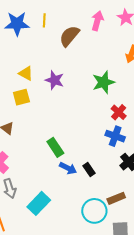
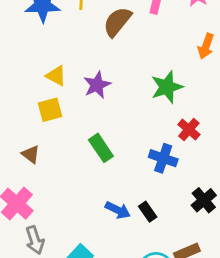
purple star: (55, 80) -> (97, 85), turned 30
blue cross: (115, 136) -> (163, 158), moved
green rectangle: (55, 147) -> (101, 148), moved

